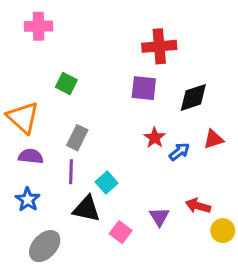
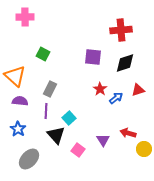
red cross: (159, 46) -> (121, 30), moved
black triangle: (86, 209) -> (56, 135), turned 36

